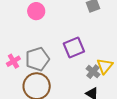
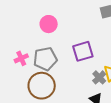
pink circle: (36, 11) -> (49, 24), moved

